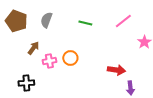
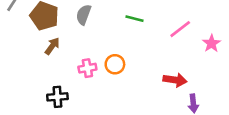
pink line: (123, 21) -> (180, 29), moved
brown arrow: (33, 48) -> (52, 46), moved

